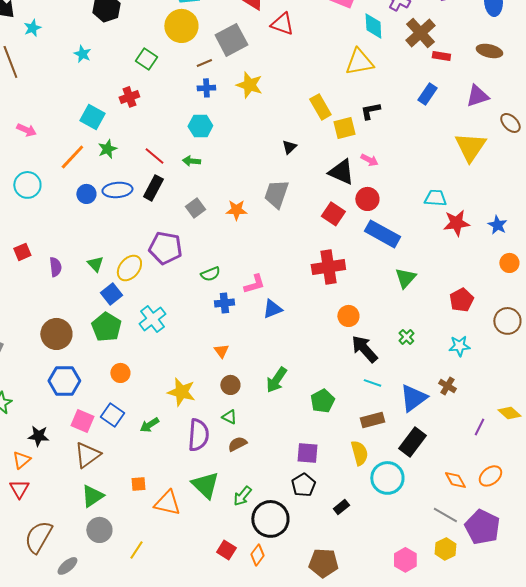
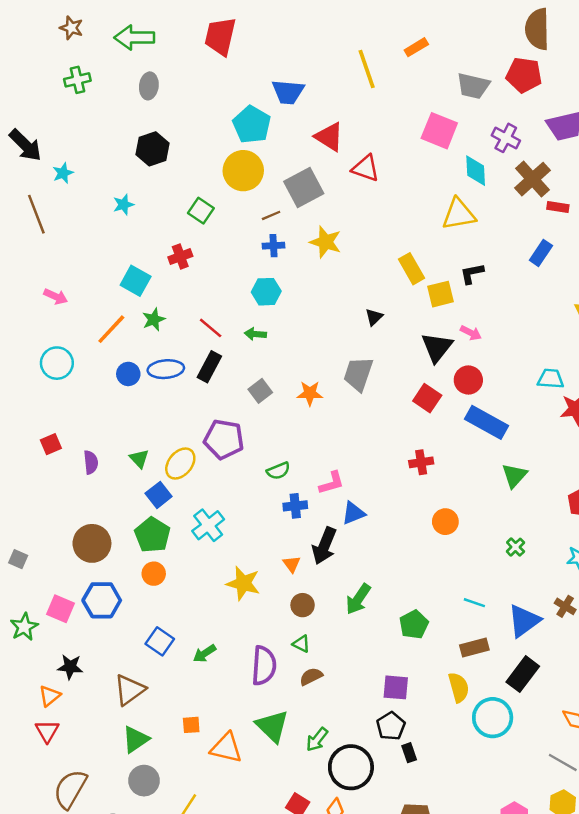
cyan star: (82, 54) -> (123, 205), turned 30
black triangle: (341, 172) -> (437, 347), turned 44
red cross: (328, 267) -> (421, 462), size x0.6
black arrow: (364, 349) -> (324, 546), moved, turned -116
orange circle: (120, 373) -> (154, 574), moved
yellow star: (181, 392) -> (243, 583), moved
pink square: (82, 421) -> (61, 609), moved
black rectangle: (341, 507) -> (409, 753), moved, turned -70

